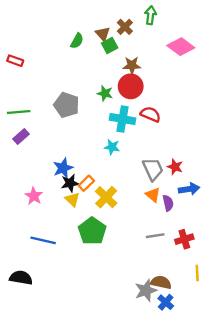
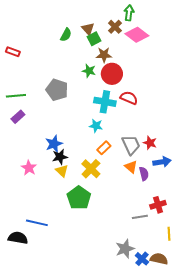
brown cross: (125, 27) -> (115, 27), moved
pink diamond: (181, 47) -> (137, 35), moved
brown star: (132, 65) -> (104, 55), moved
green star: (105, 93) -> (89, 71), moved
orange rectangle: (86, 183) -> (104, 148), moved
gray line: (155, 236) -> (140, 217), moved
blue line: (43, 240) -> (37, 223), moved
brown semicircle: (161, 282) -> (159, 259), moved

